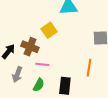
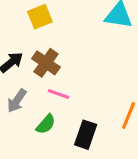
yellow square: (49, 30) -> (40, 17), moved

